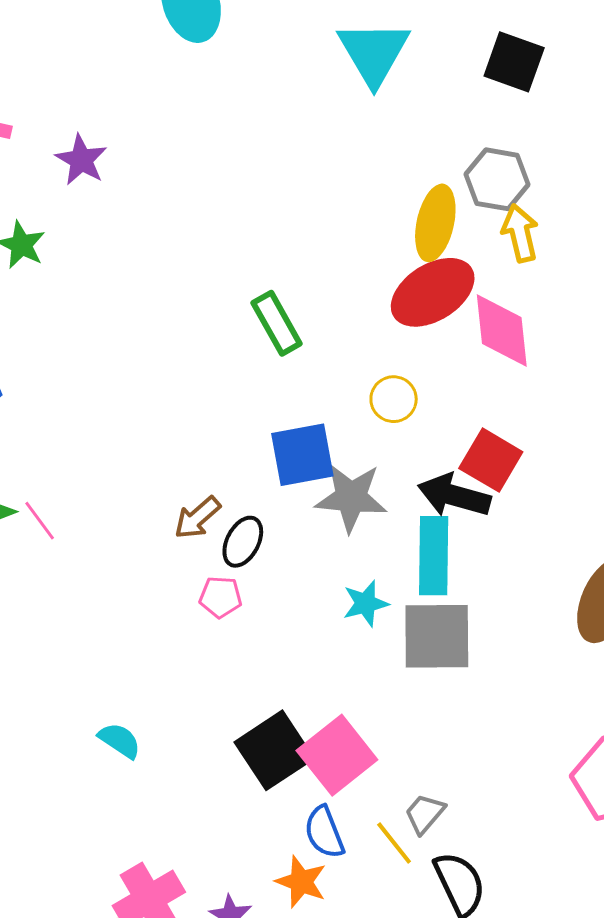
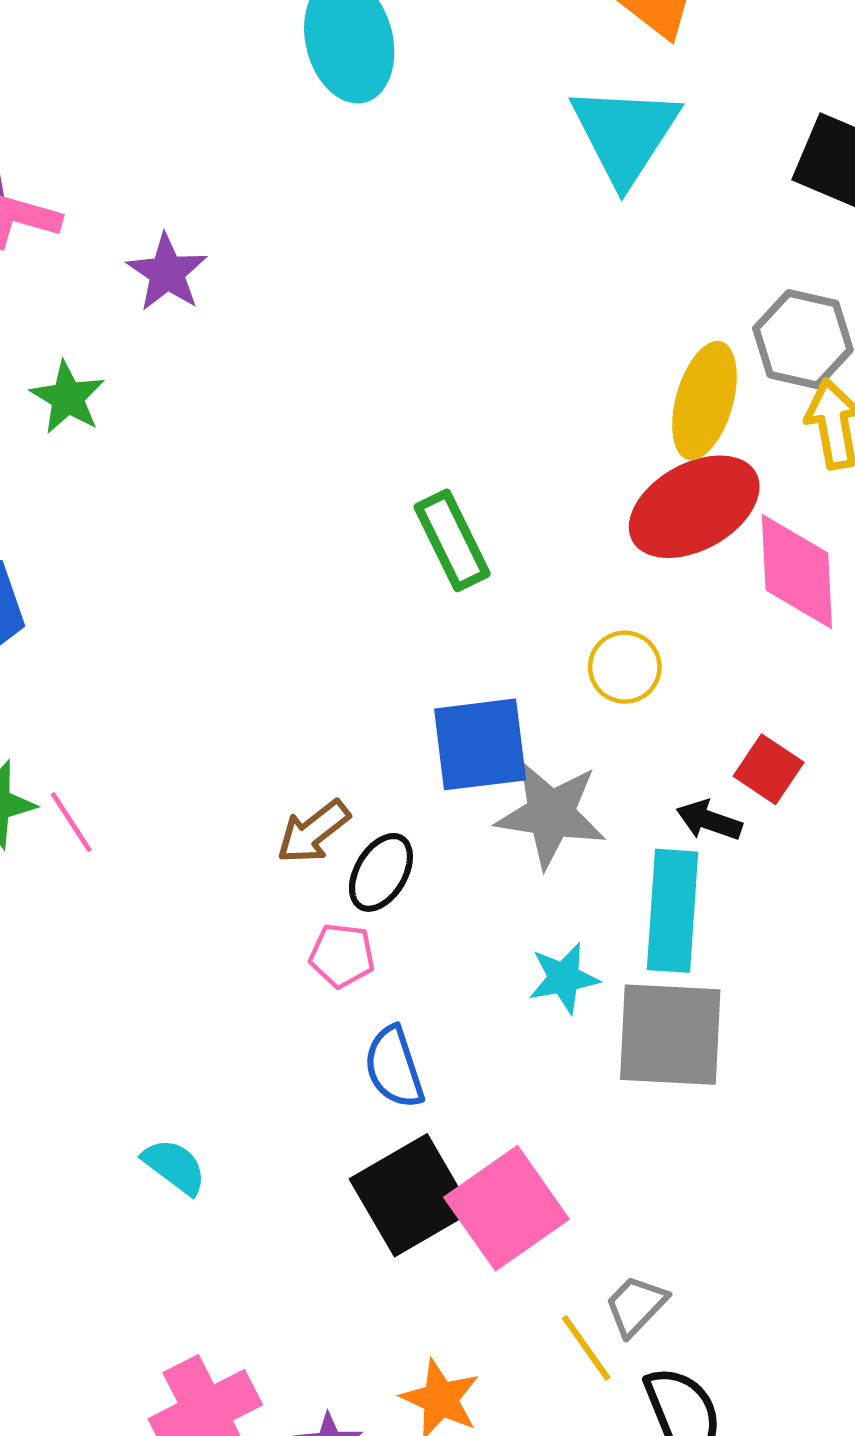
red square: (491, 460) -> (769, 769), size x0.7
black arrow: (454, 496) -> (709, 820), size x0.6
blue semicircle: (324, 832) -> (394, 1067), moved

